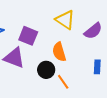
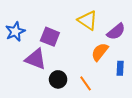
orange semicircle: (59, 52) -> (100, 52), moved, turned 54
black circle: (46, 70) -> (58, 79), moved

